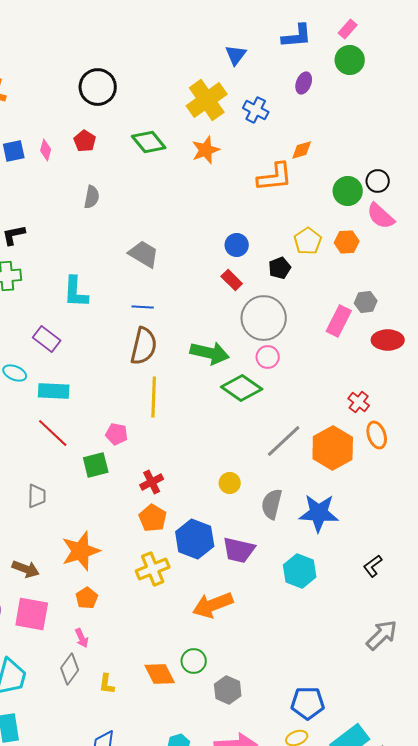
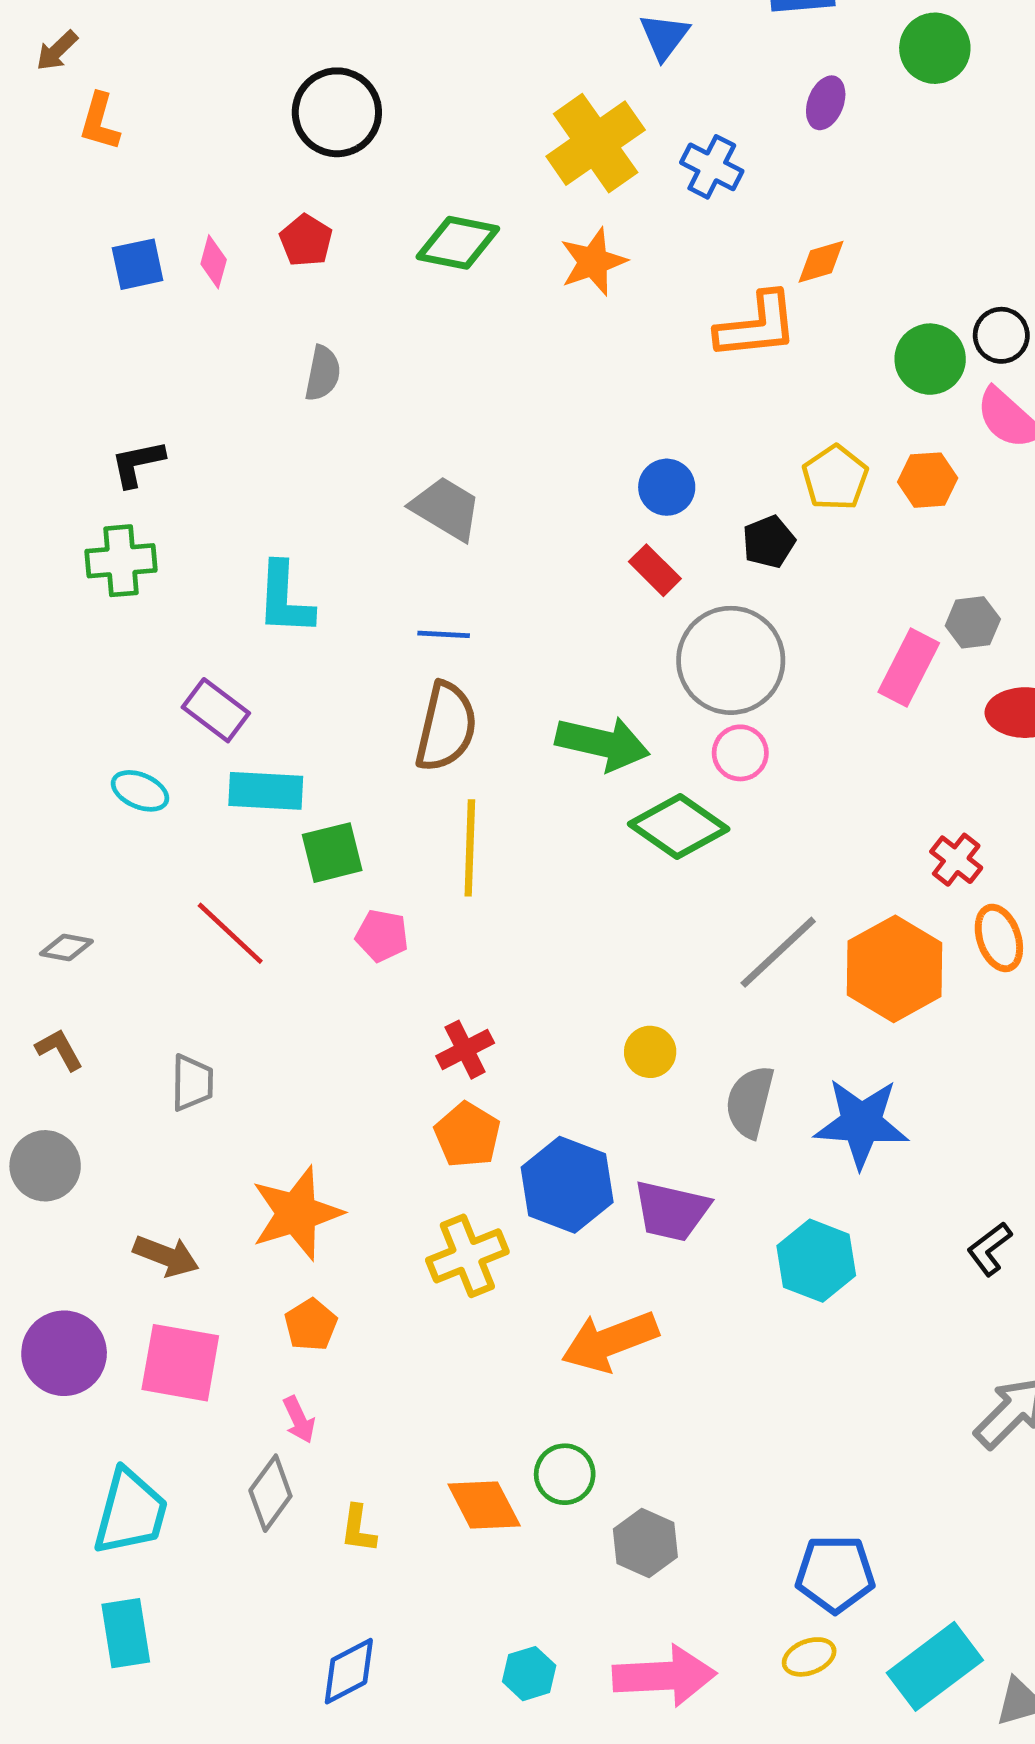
green diamond: (149, 142) -> (458, 243), turned -40
cyan rectangle: (54, 391) -> (266, 791), moved
green square: (96, 465) -> (332, 853), moved

